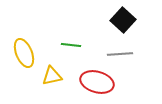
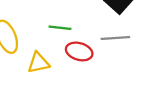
red ellipse: (97, 82) -> (79, 51), moved, size x0.7

